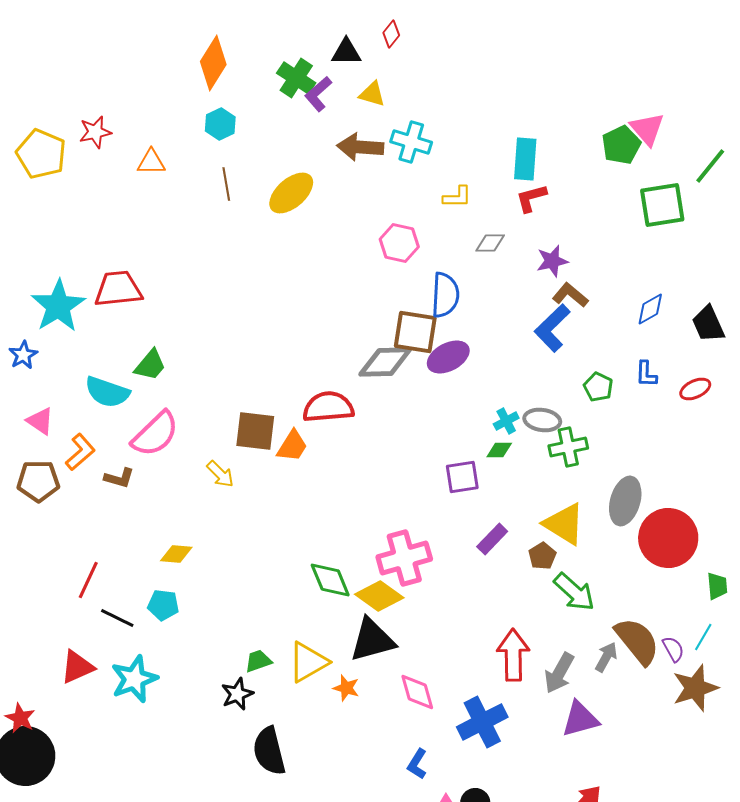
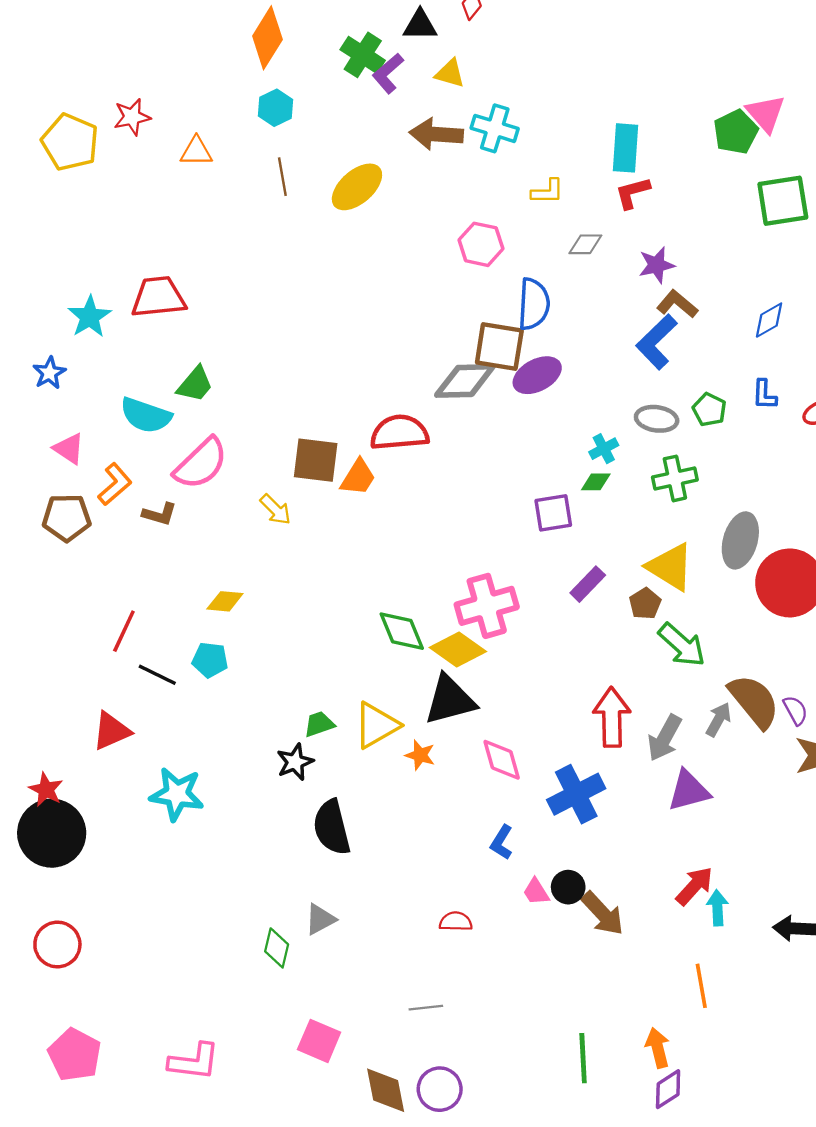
cyan star: (58, 306) -> (90, 317), size x0.7
gray ellipse: (542, 420) -> (657, 419), moved
cyan star: (134, 679) -> (177, 794), moved, turned 30

